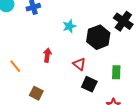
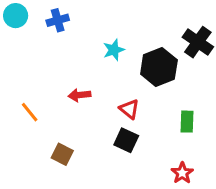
red arrow: (47, 55) -> (79, 95), turned -104
black square: (89, 84) -> (126, 140), moved

